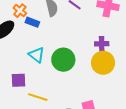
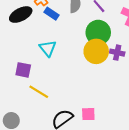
green circle: (63, 60) -> (98, 33), moved
yellow circle: (103, 63) -> (96, 51), moved

